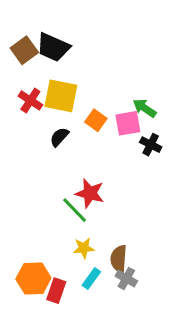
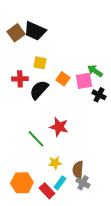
yellow square: (61, 96) -> (40, 63), size x0.6
red cross: (30, 100) -> (20, 79), moved, turned -35
black semicircle: (59, 137) -> (39, 90), size x1.5
green line: (75, 210) -> (36, 139), moved
red rectangle: (56, 291) -> (47, 191), moved, turned -63

